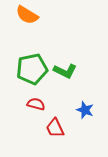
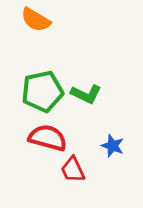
red semicircle: (36, 104) -> (48, 138), size x1.6

